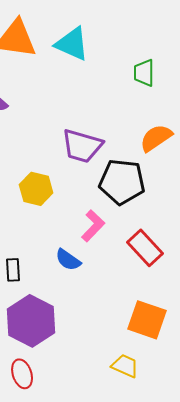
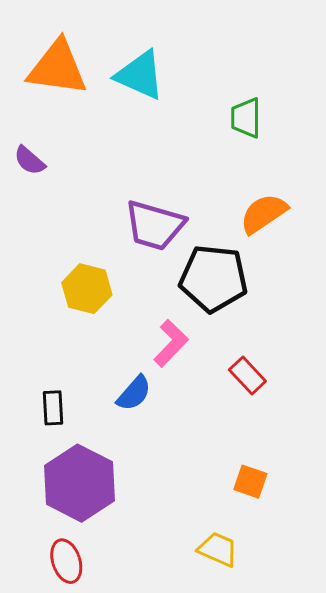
red rectangle: (145, 248) -> (247, 376), size x0.7
blue semicircle: (68, 260) -> (134, 393), turned -84
orange square: (147, 320) -> (250, 482), size x0.6

